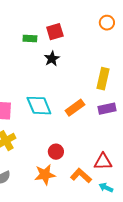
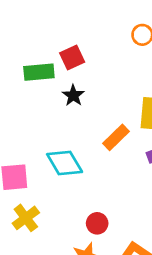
green rectangle: (30, 39) -> (39, 72), size x1.5
orange rectangle: (75, 108) -> (116, 137), moved

